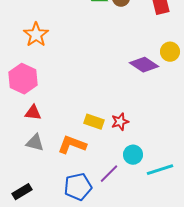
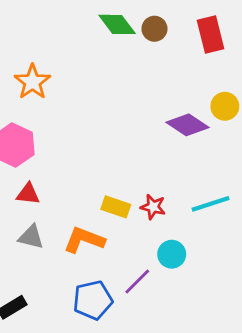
red star: (120, 122) -> (153, 207), turned 30
cyan line: (160, 170) -> (210, 204), moved

